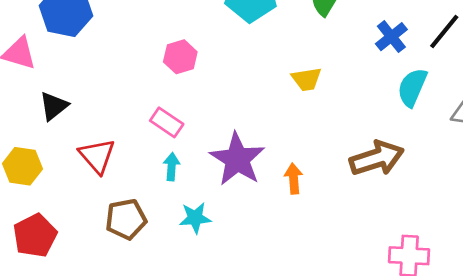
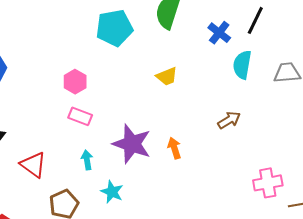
pink rectangle: (167, 122) -> (80, 116), moved
brown arrow: (377, 158) -> (229, 120), size x0.6
cyan star: (195, 218) -> (112, 192), turned -30

